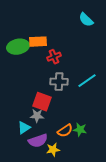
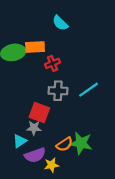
cyan semicircle: (86, 20) -> (60, 23), moved
green star: (80, 130) -> (81, 143), size x1.5

